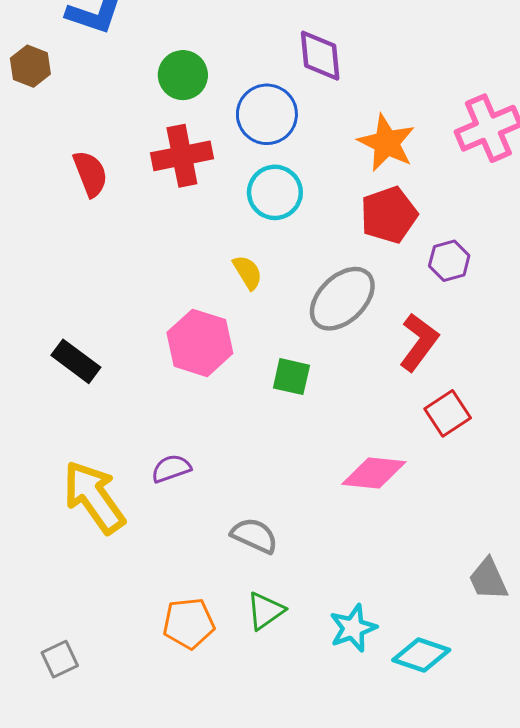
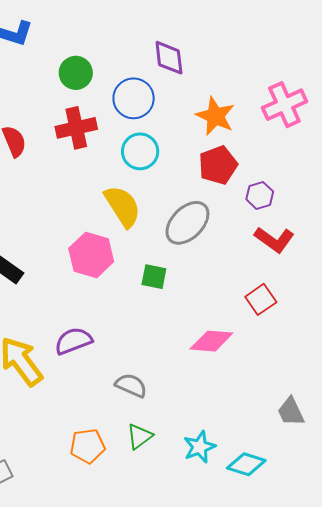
yellow semicircle: (248, 272) -> (123, 206), size x1.8
red L-shape: (419, 342) -> (274, 240), moved, turned 90
purple semicircle: (171, 468) -> (73, 341), size x1.4

